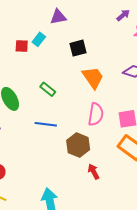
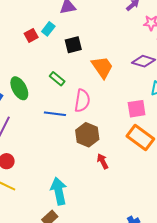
red square: (22, 46) -> (31, 35), turned -32
black square: (78, 48) -> (73, 45), moved
pink semicircle: (96, 114) -> (82, 101), moved

